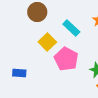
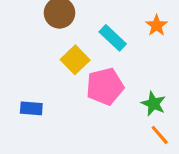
pink pentagon: (66, 59) -> (105, 86), turned 30

